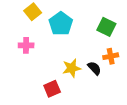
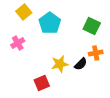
pink cross: (26, 45) -> (18, 43), turned -32
black semicircle: (94, 68) -> (81, 64), turned 88

